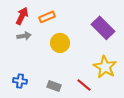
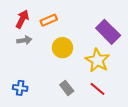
yellow star: (105, 67) -> (97, 60), moved
red line: (84, 85) -> (97, 89), moved
gray rectangle: (54, 86) -> (67, 88), moved, turned 32

